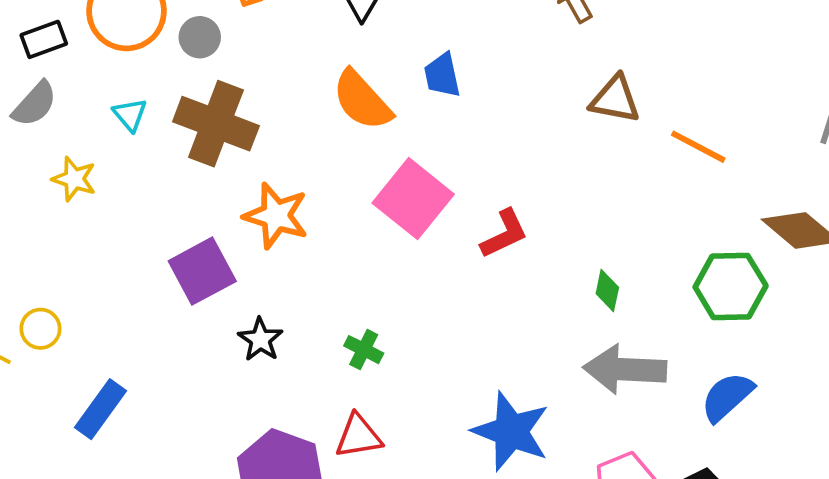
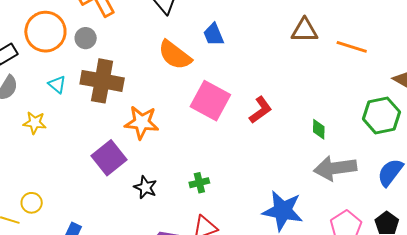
green cross: (364, 350) -> (199, 183), turned -30

